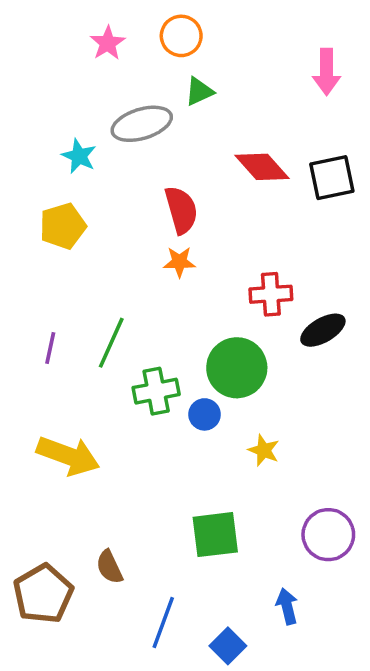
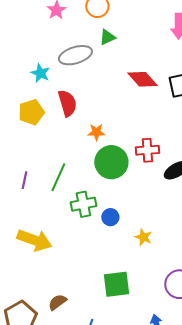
red semicircle: (181, 210) -> (67, 103), moved
green circle: (237, 368) -> (111, 162), moved
brown semicircle: (109, 567) -> (57, 302), turned 78

